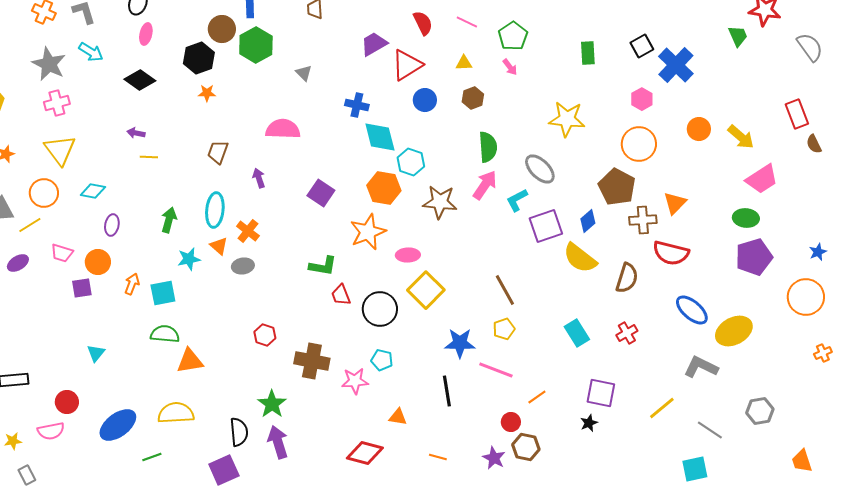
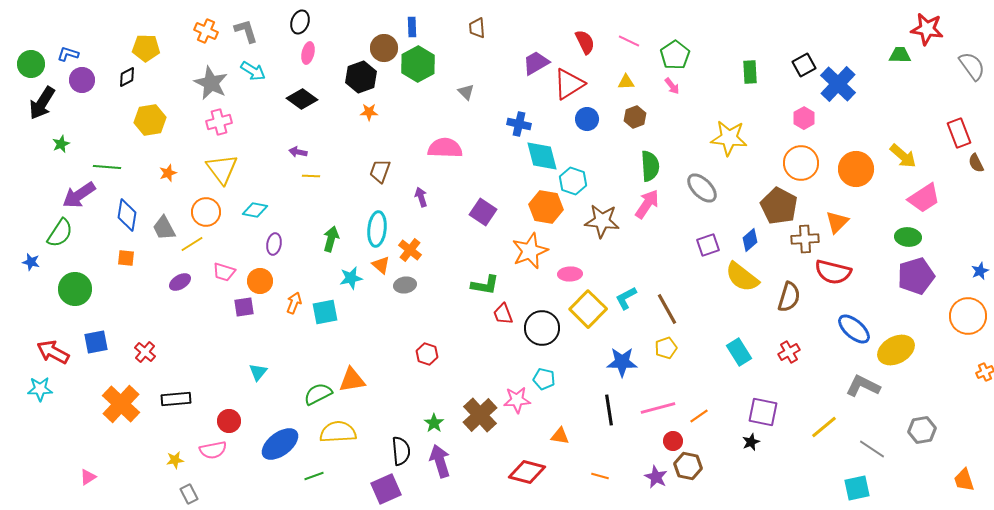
green trapezoid: (738, 36) -> (900, 55), turned -65
orange circle: (699, 129) -> (856, 169), moved, size x1.5
cyan L-shape: (517, 200) -> (626, 298), moved
purple square: (546, 226) -> (708, 245), size x0.7
green semicircle: (165, 334) -> (318, 394), moved, turned -32
brown cross: (312, 361) -> (480, 415), moved, turned 36
pink line: (496, 370) -> (658, 408), moved, turned -36
green star: (272, 404) -> (434, 423), size x0.7

